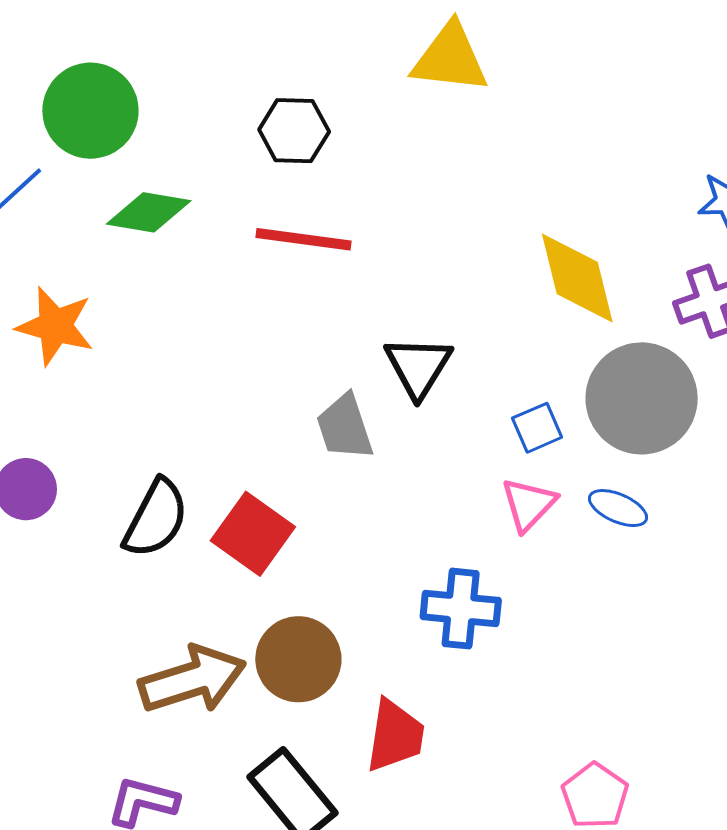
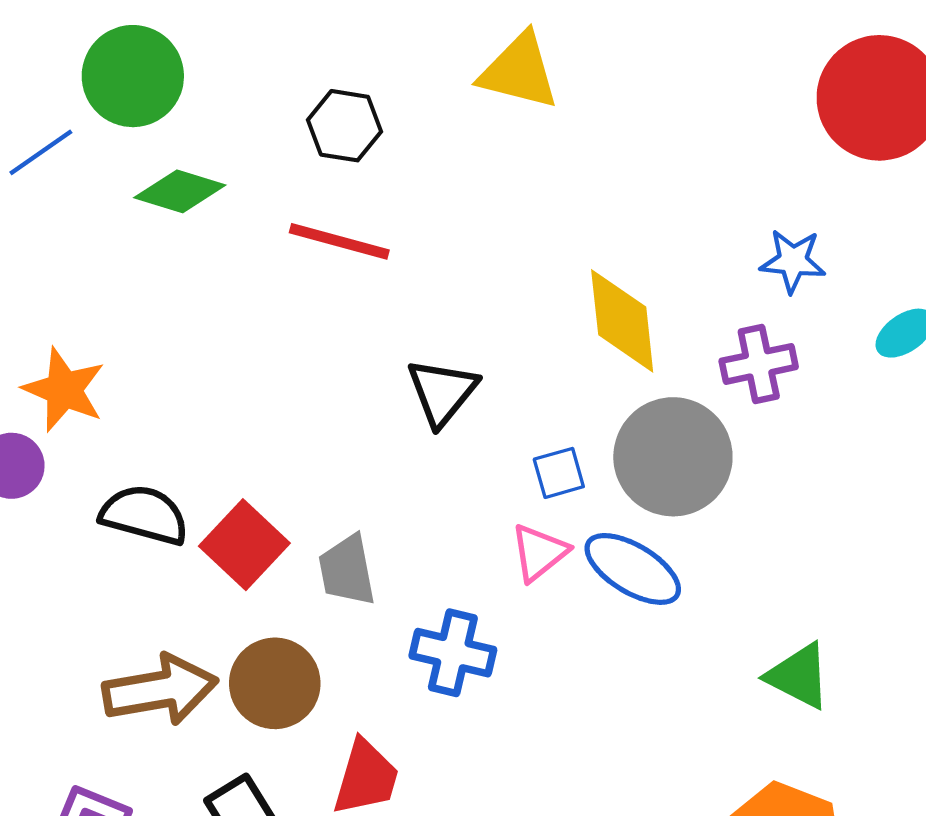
orange star: (55, 326) -> (64, 390), moved
gray trapezoid: (345, 427) -> (347, 570), moved
blue ellipse: (618, 508) -> (633, 569), size x1.6
black semicircle: (156, 518) -> (144, 515), turned -110

